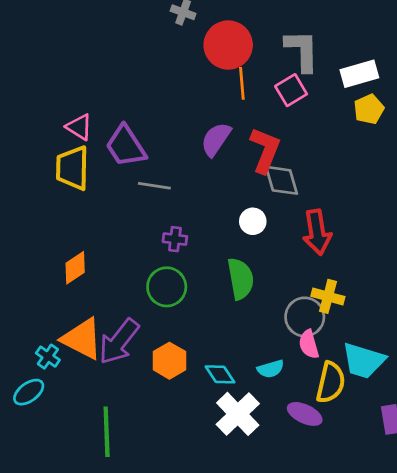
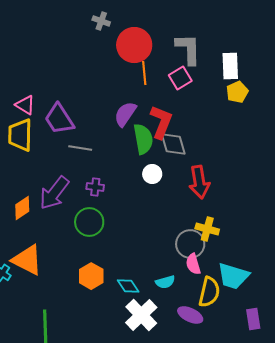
white rectangle: (359, 74) -> (230, 66), turned -76
green semicircle: (240, 279) -> (143, 139), moved
purple arrow: (119, 342) -> (54, 193), moved

